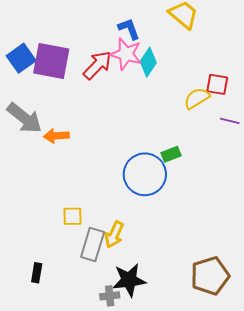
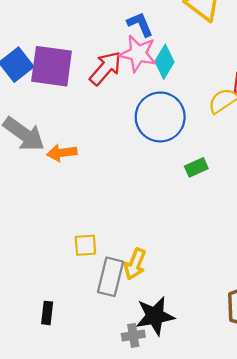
blue circle: (145, 174) -> (160, 117), moved

